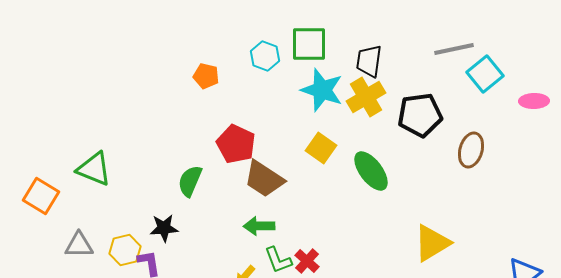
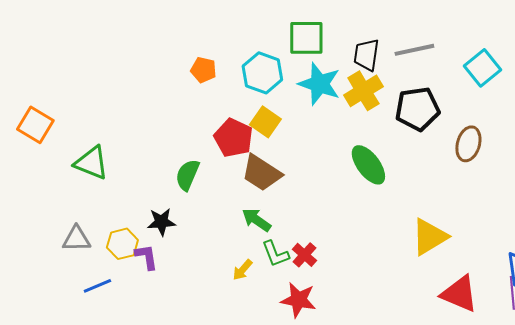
gray line: (454, 49) -> (414, 50), moved
cyan hexagon: (265, 56) -> (262, 73), moved, size x1.4
yellow square: (321, 148) -> (265, 122), moved
orange square: (41, 196) -> (35, 125), moved
green arrow: (259, 226) -> (256, 220), turned 36

